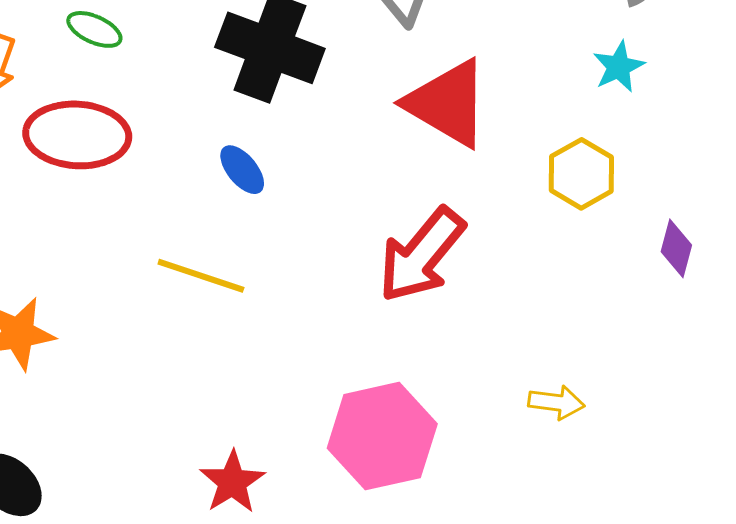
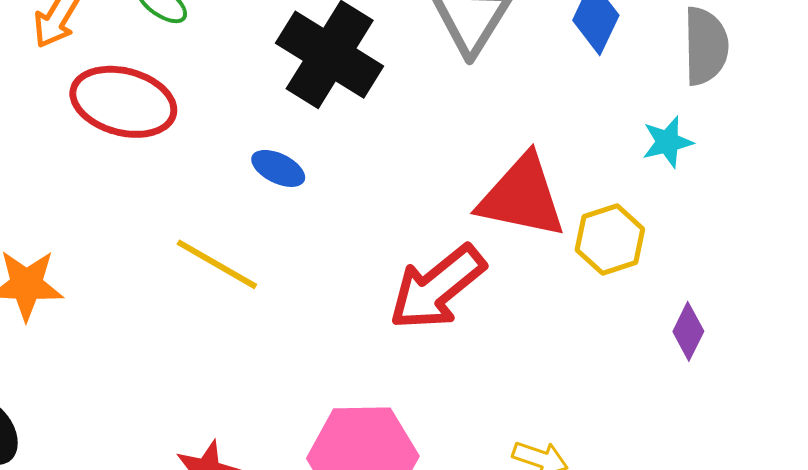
red triangle: (447, 103) -> (522, 197), moved, turned -30
blue ellipse: (242, 170) -> (278, 168), turned -36

